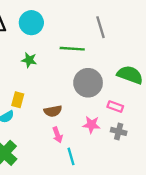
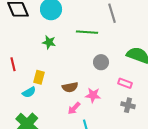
gray circle: (88, 83) -> (101, 62), size x0.6
pink star: (91, 125) -> (93, 95), moved
pink arrow: (57, 135) -> (74, 108), turned 64

